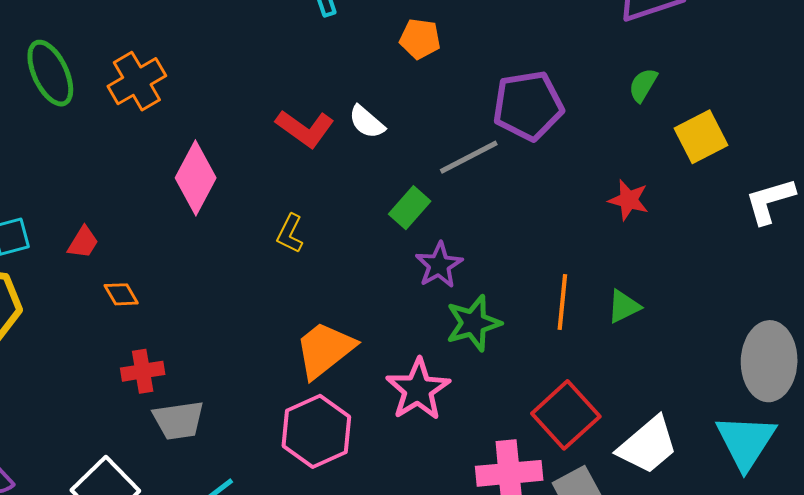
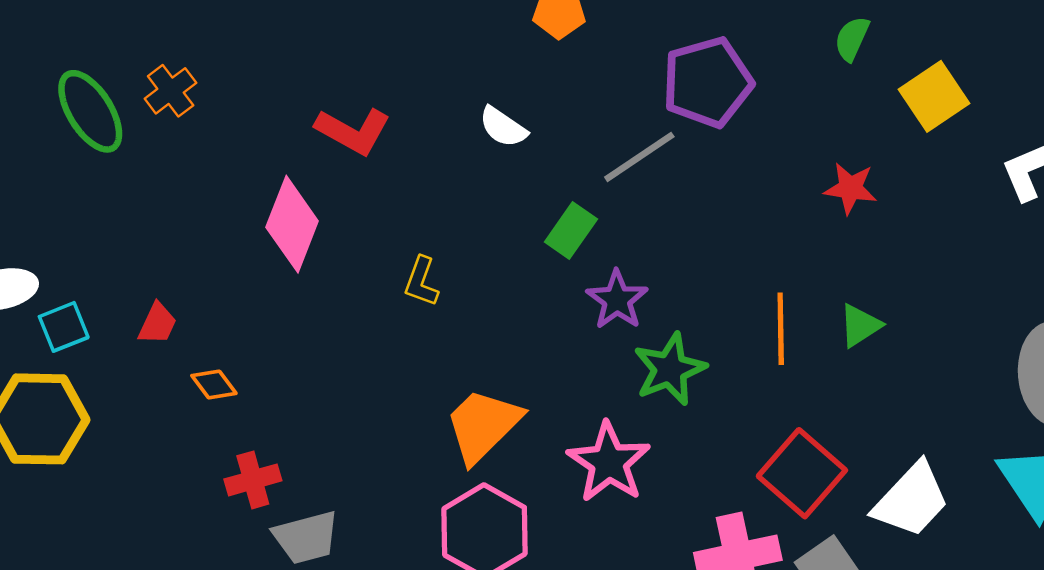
orange cross: (137, 81) -> (171, 91), moved, size x0.7
red L-shape: (305, 128) -> (353, 131), moved

